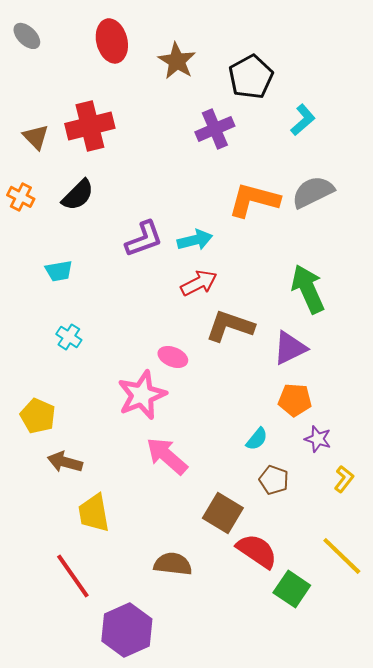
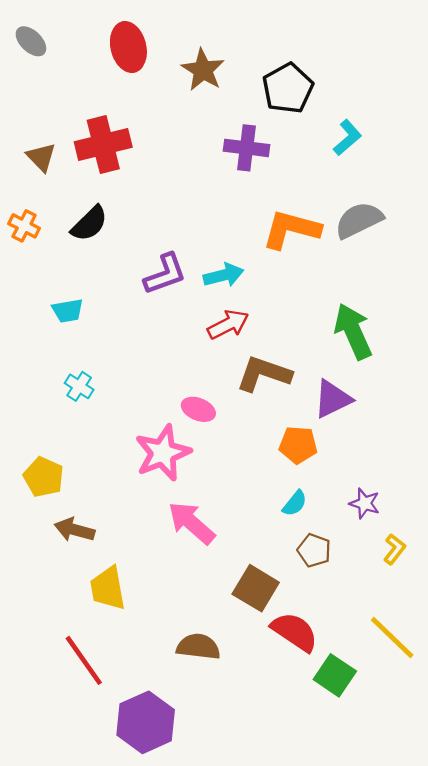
purple cross: (215, 129) -> (247, 148), turned 30
orange pentagon: (295, 400) -> (298, 445), moved

